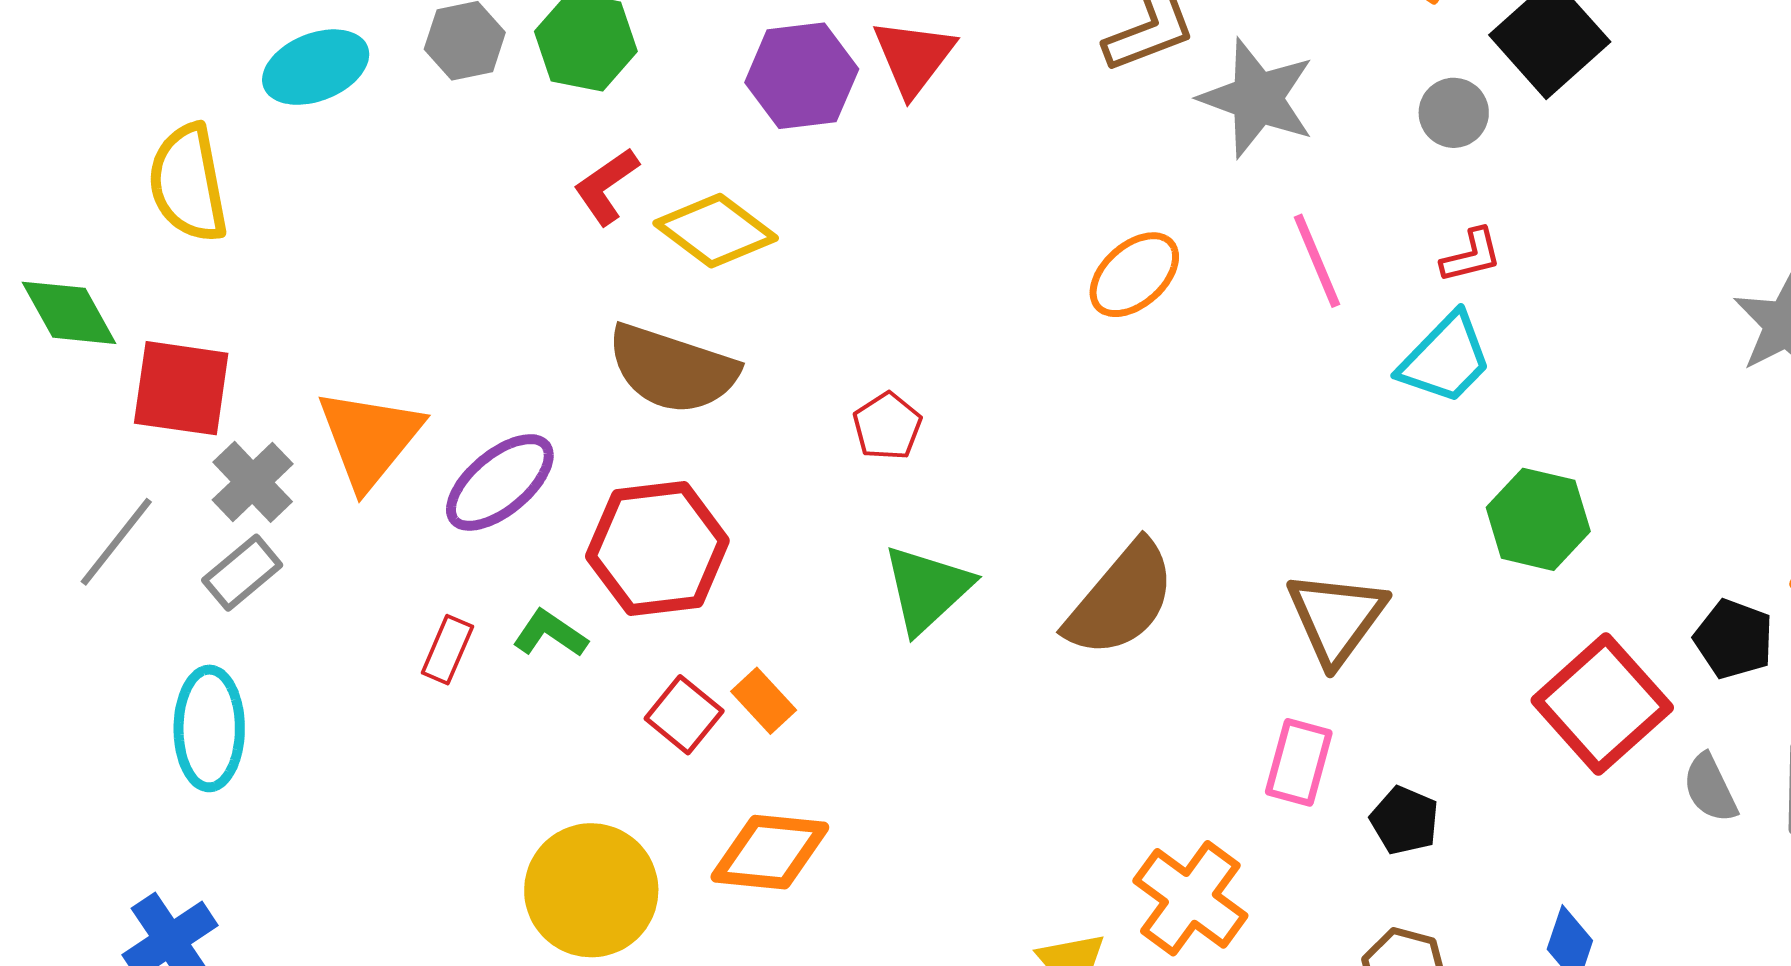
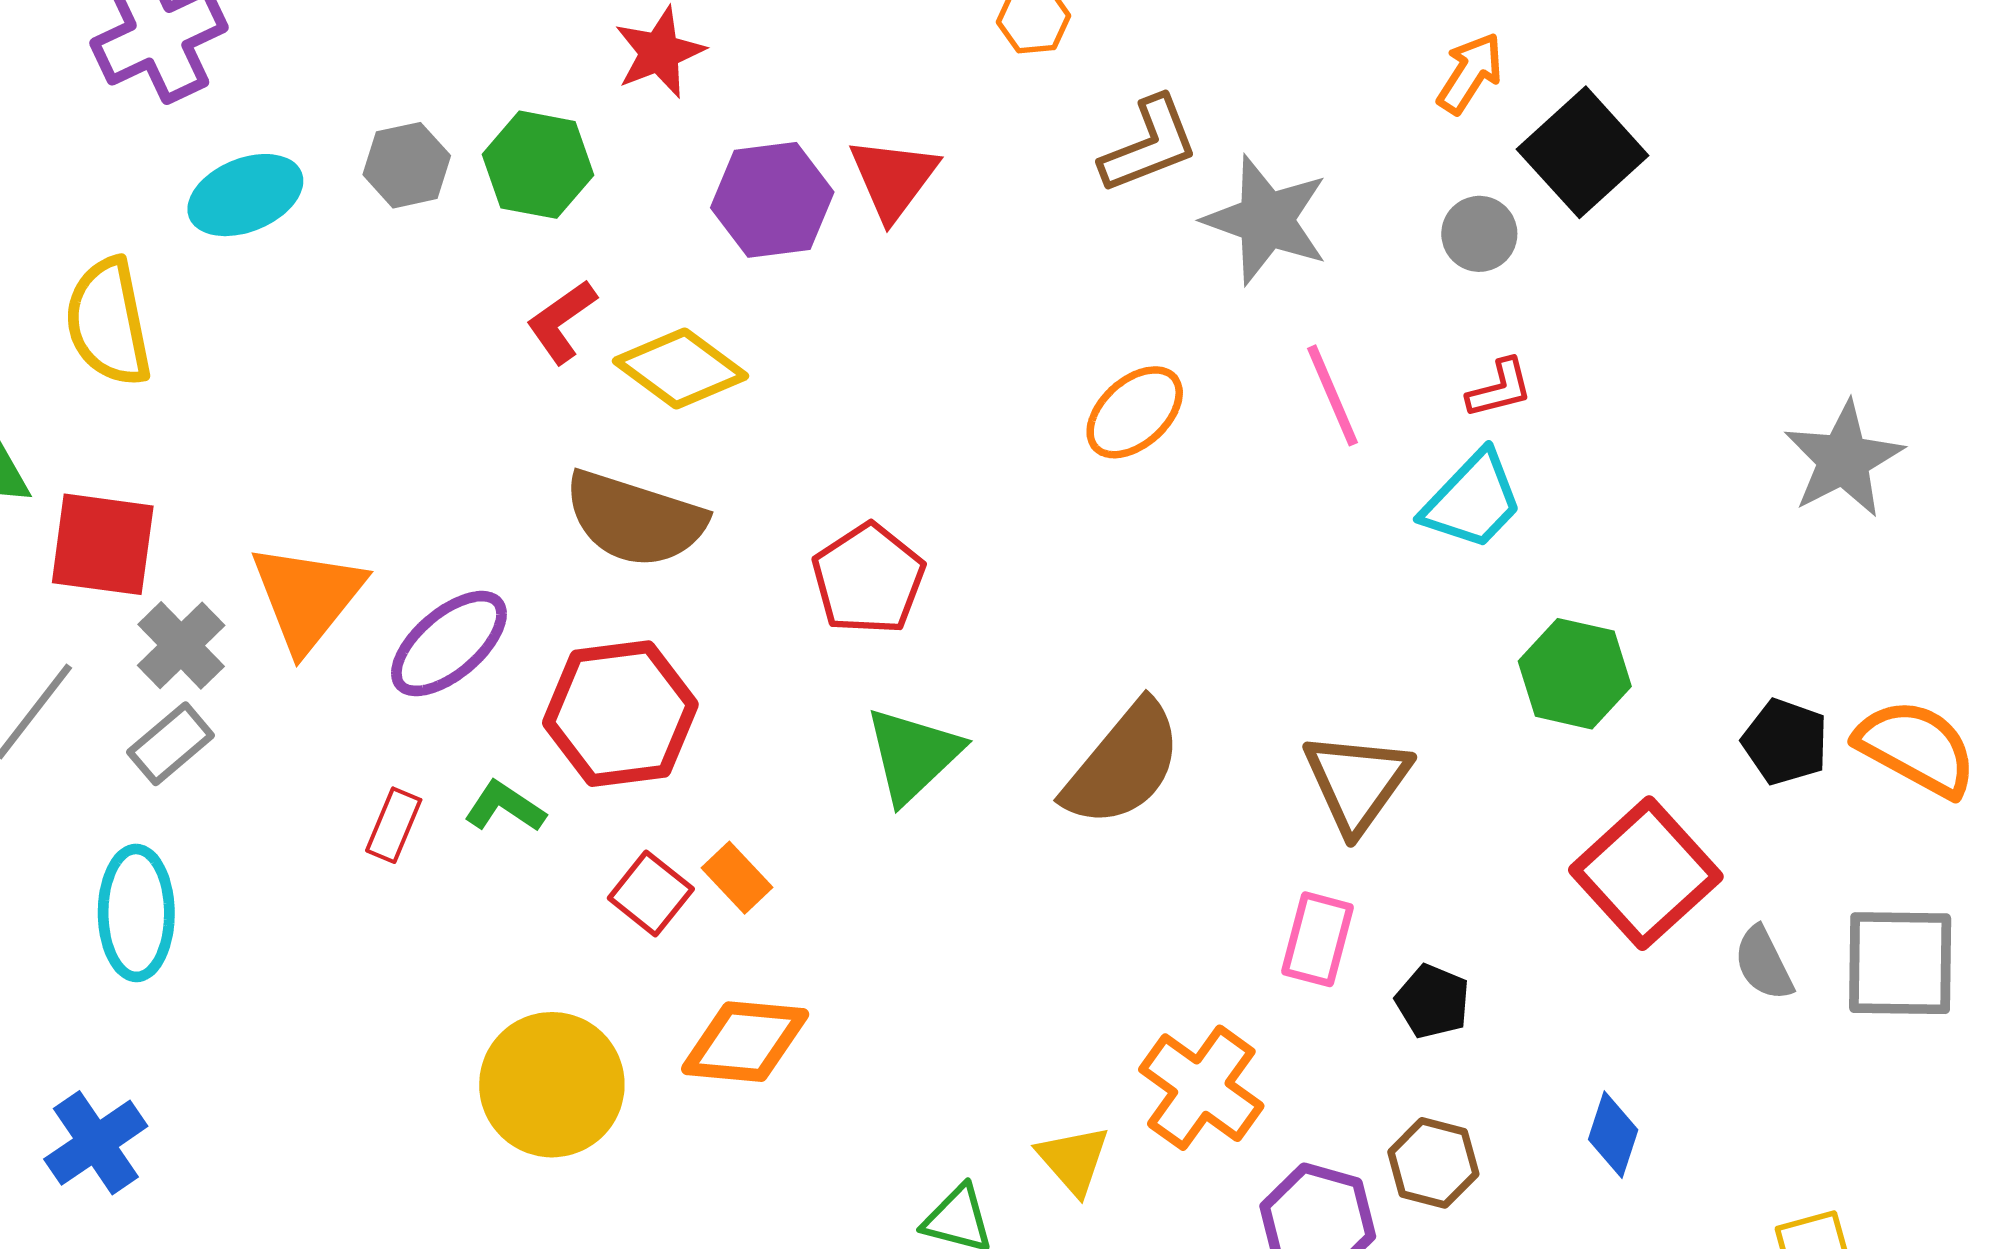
red pentagon: (887, 426) -> (868, 579), size x1.5
black pentagon: (1734, 639) -> (1785, 742), moved

